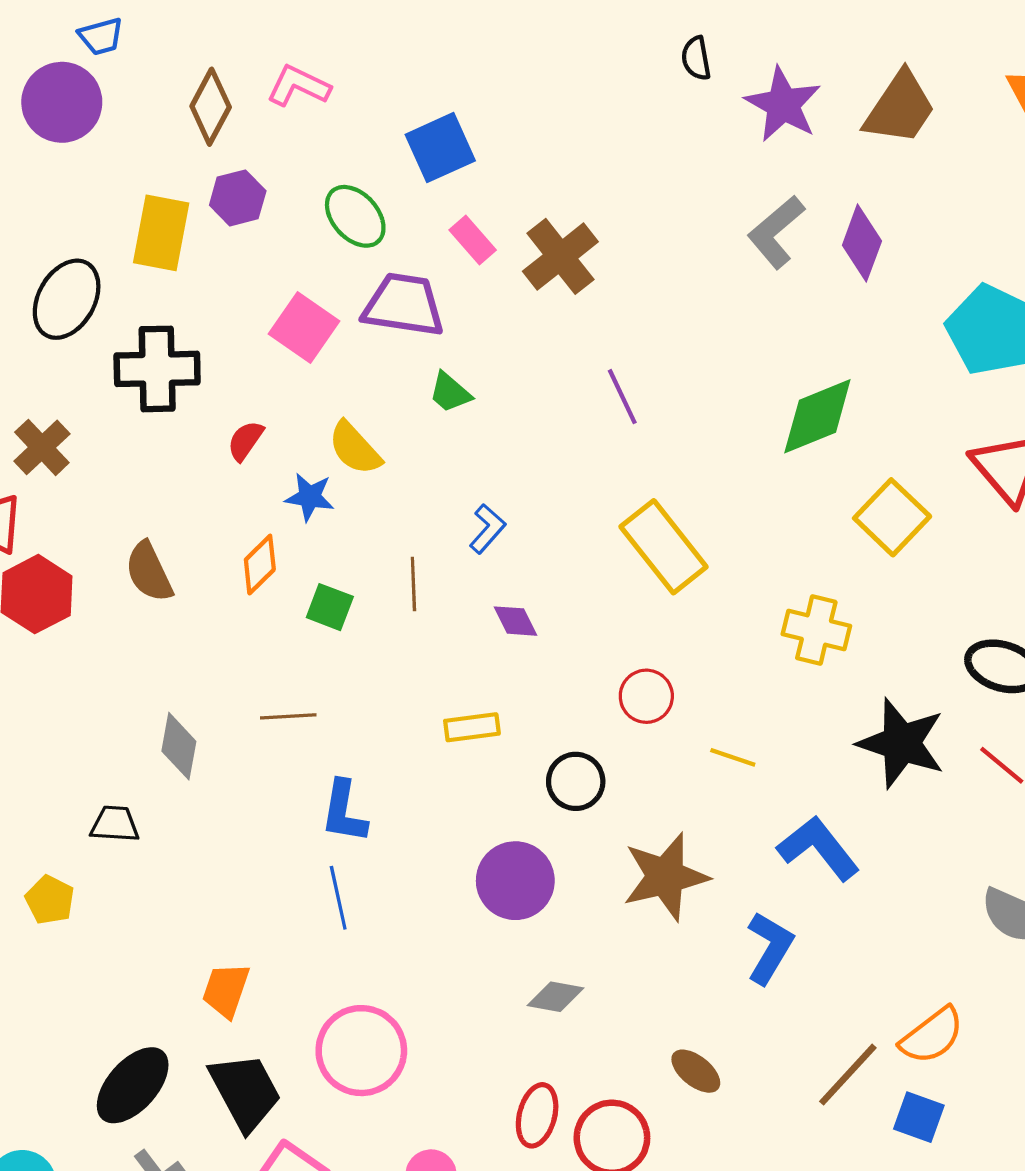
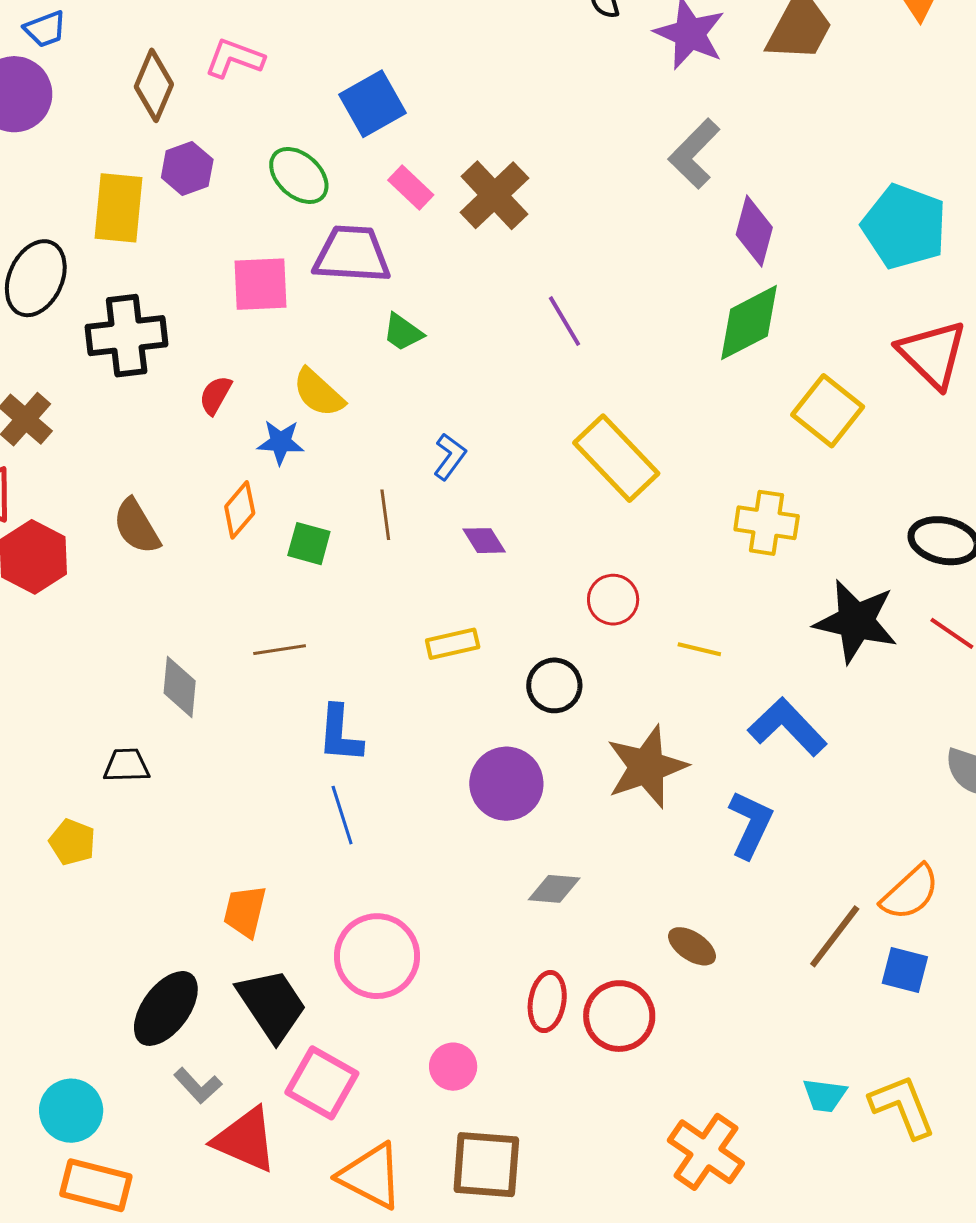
purple diamond: (862, 243) -> (754, 231), moved
pink square: (304, 328) -> (261, 284), turned -32

